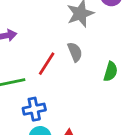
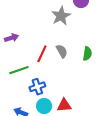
gray semicircle: (75, 52) -> (62, 51), moved

